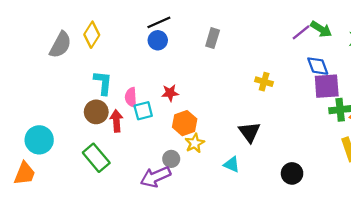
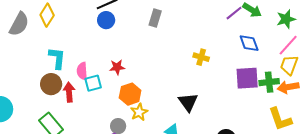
purple square: (327, 86) -> (247, 78), moved

